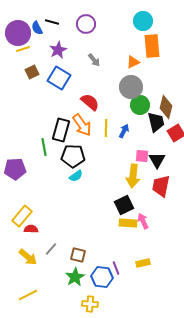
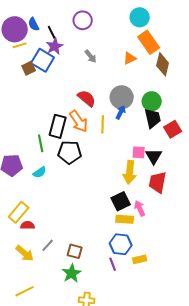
black line: (52, 22) -> (52, 32), moved, turned 48
orange rectangle: (152, 46) -> (149, 42), turned -30
blue square: (59, 78) -> (43, 60), moved
gray circle: (131, 87) -> (122, 97), moved
green circle: (140, 105) -> (152, 101), moved
brown diamond: (166, 107) -> (163, 64), moved
blue arrow: (124, 131) -> (121, 112), moved
cyan semicircle: (76, 176) -> (40, 172), moved
pink arrow: (143, 221) -> (140, 208), moved
blue hexagon: (102, 277) -> (121, 244), moved

